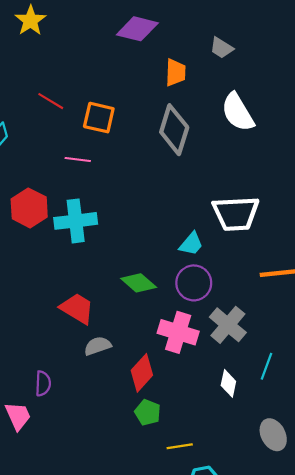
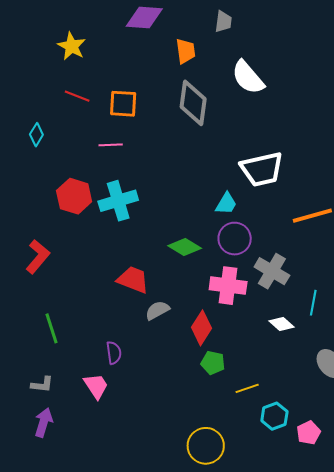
yellow star: (30, 21) -> (72, 46), moved
gray trapezoid: (221, 48) -> (223, 22), turned -105
white diamond: (228, 383) -> (281, 324), turned -50

